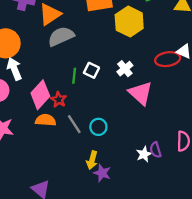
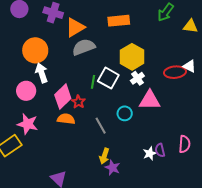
yellow hexagon: (129, 22) -> (132, 57), moved
white square: (91, 70) -> (108, 78), size x1.5
pink triangle: (140, 93) -> (150, 100), turned -45
gray line: (74, 124) -> (101, 126), moved
cyan circle: (98, 127) -> (125, 113), moved

